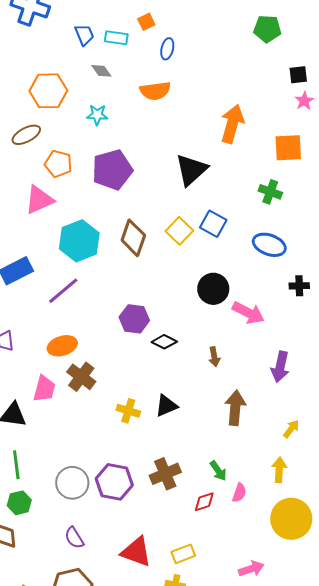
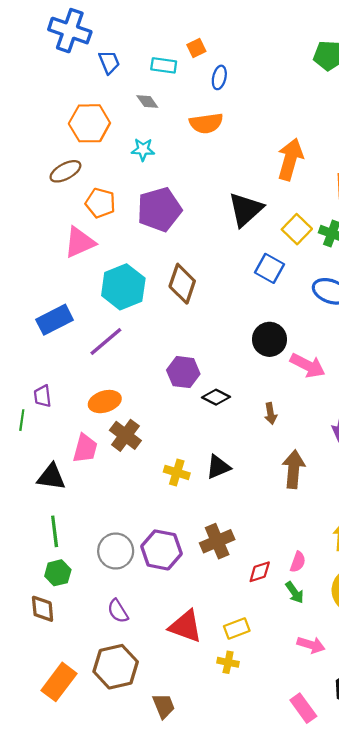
blue trapezoid: (84, 35) -> (109, 62), moved
yellow square: (179, 231) -> (297, 229), moved
green arrow: (218, 471) -> (295, 592), moved
pink arrow: (251, 569) -> (311, 645), turned 35

